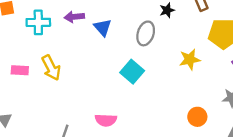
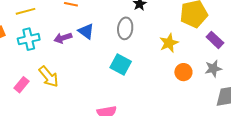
purple arrow: (74, 17) -> (63, 38), moved
pink rectangle: (20, 70) -> (22, 85), turned -42
orange circle: (197, 117) -> (183, 72), moved

